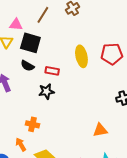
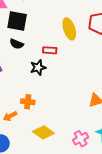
red rectangle: (52, 71) -> (50, 50), moved
orange arrow: (21, 144) -> (10, 116), moved, turned -80

